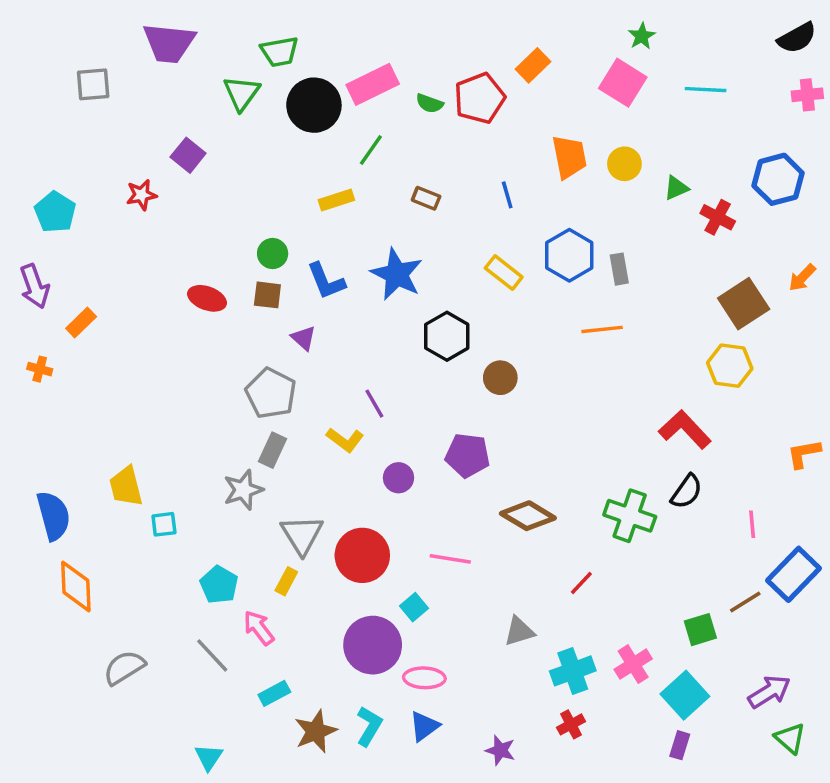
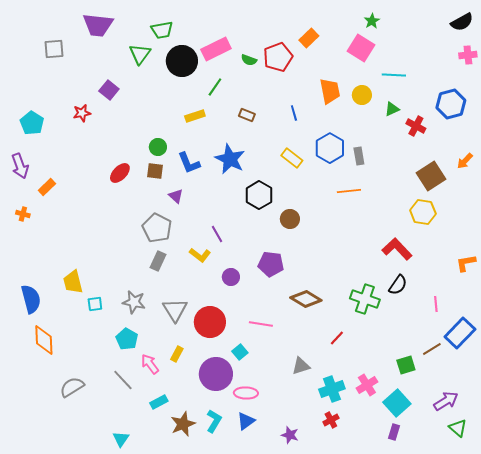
cyan line: (706, 90) -> (394, 75), moved
red ellipse: (207, 298) -> (120, 173), turned -65
gray star: (243, 490) -> (134, 302), moved, turned 30
yellow rectangle: (286, 581) -> (177, 354), moved

